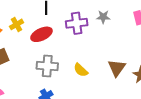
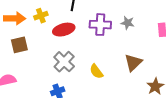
gray cross: (47, 66) -> (64, 62), turned 30
brown triangle: (117, 68) -> (133, 62), moved

